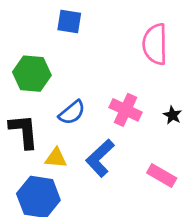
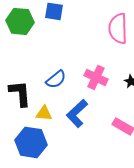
green hexagon: (32, 74) -> (20, 21), moved

